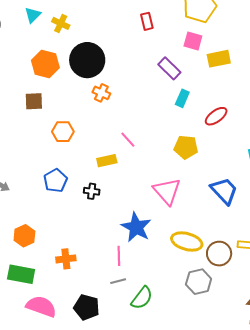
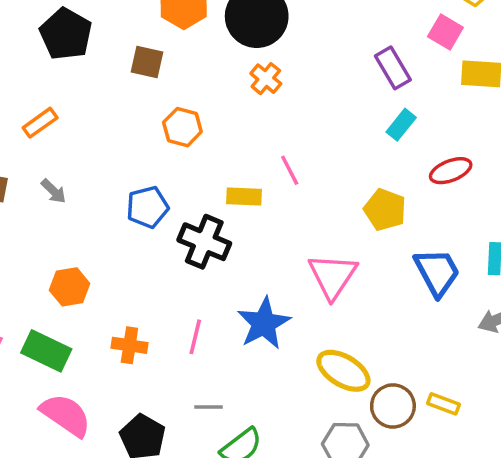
black cross: (92, 191) -> (204, 242), size x1.8
blue trapezoid: (224, 191) -> (437, 272), moved
pink line: (119, 256) -> (195, 337), moved

